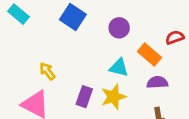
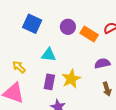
orange rectangle: (149, 54) -> (89, 34), moved
cyan triangle: (119, 68) -> (49, 55), moved

